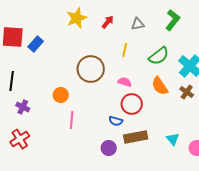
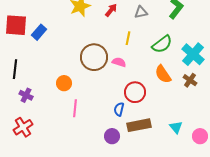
pink semicircle: (125, 82) -> (119, 62), moved
blue semicircle: (116, 121) -> (119, 109), turned 88

